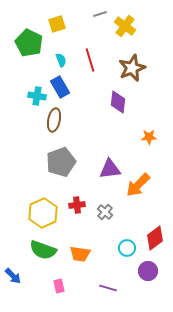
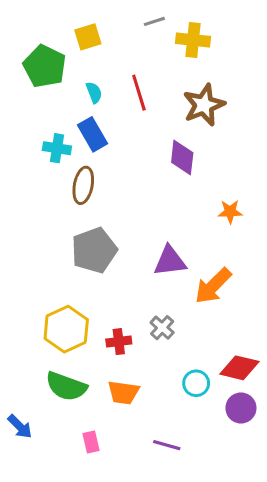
yellow cross: (125, 26) -> (193, 40), turned -30
red cross: (77, 205) -> (119, 342), moved
red diamond: (155, 238) -> (239, 368), turned 50
purple circle: (148, 271) -> (241, 408), moved

